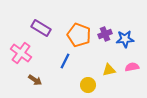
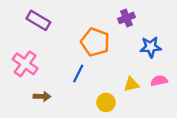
purple rectangle: (41, 28) -> (38, 20), moved
purple cross: (105, 34) -> (127, 18), moved
brown arrow: (35, 80) -> (42, 96), turned -32

